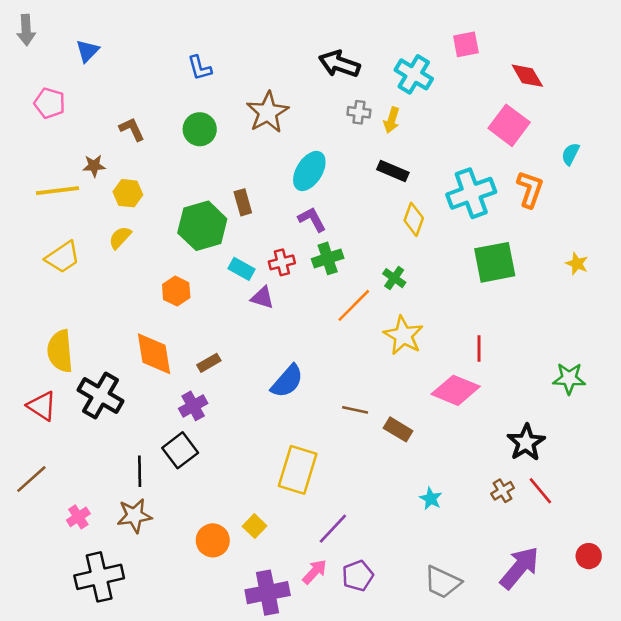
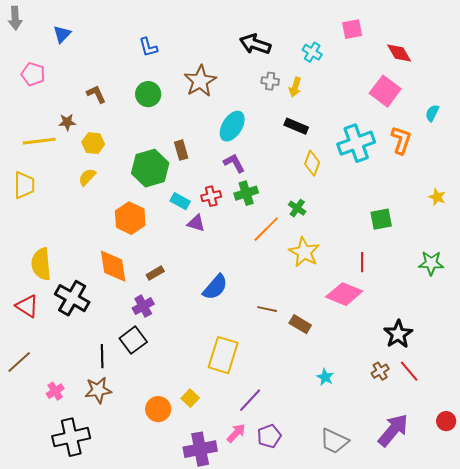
cyan cross: (414, 74) -> (312, 52), size x0.7
yellow trapezoid: (63, 257) -> (24, 185), moved, turned -56
green square: (495, 262) -> (381, 219), moved, size x0.7
orange hexagon: (176, 291) -> (130, 218), size x1.4
green star: (569, 379) -> (431, 263), moved

